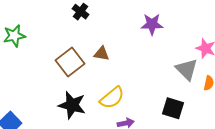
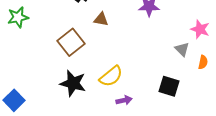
brown triangle: (102, 54) -> (101, 19), moved
gray triangle: (187, 69) -> (182, 49), size x0.7

